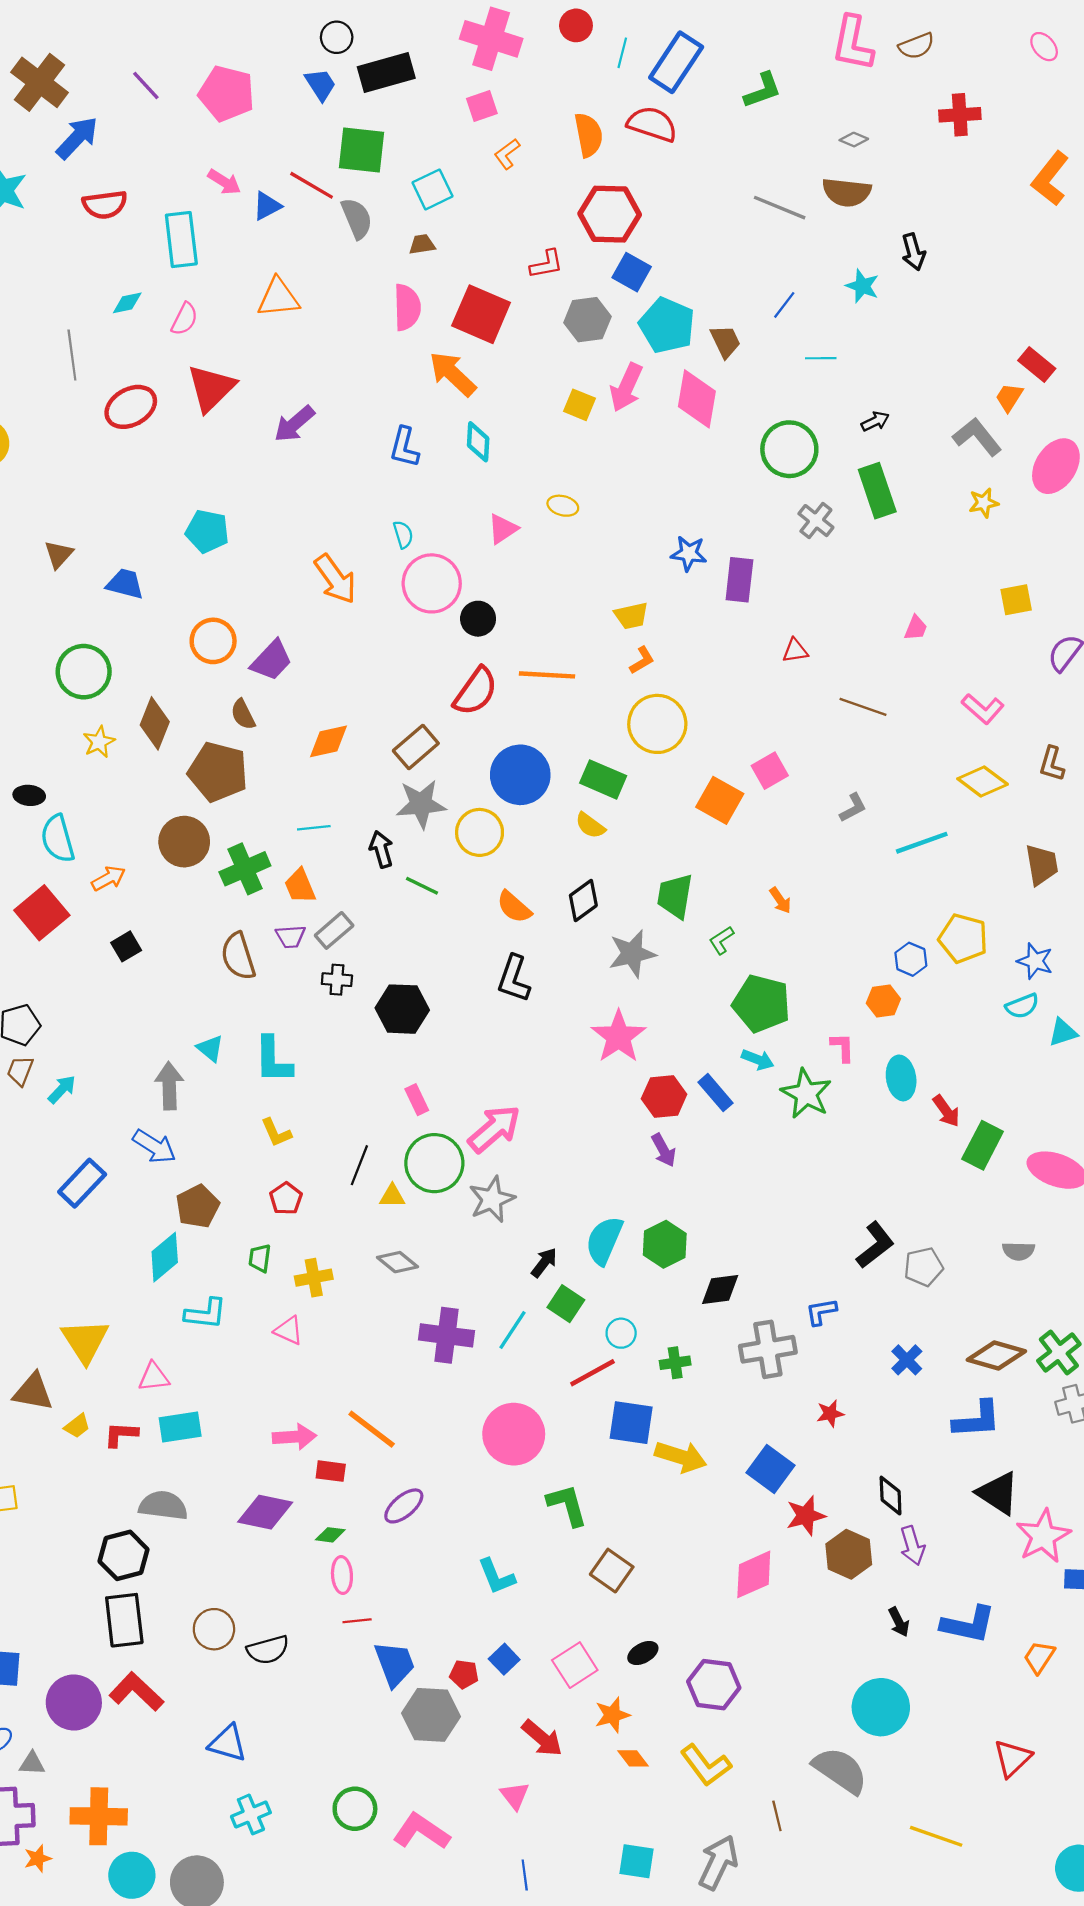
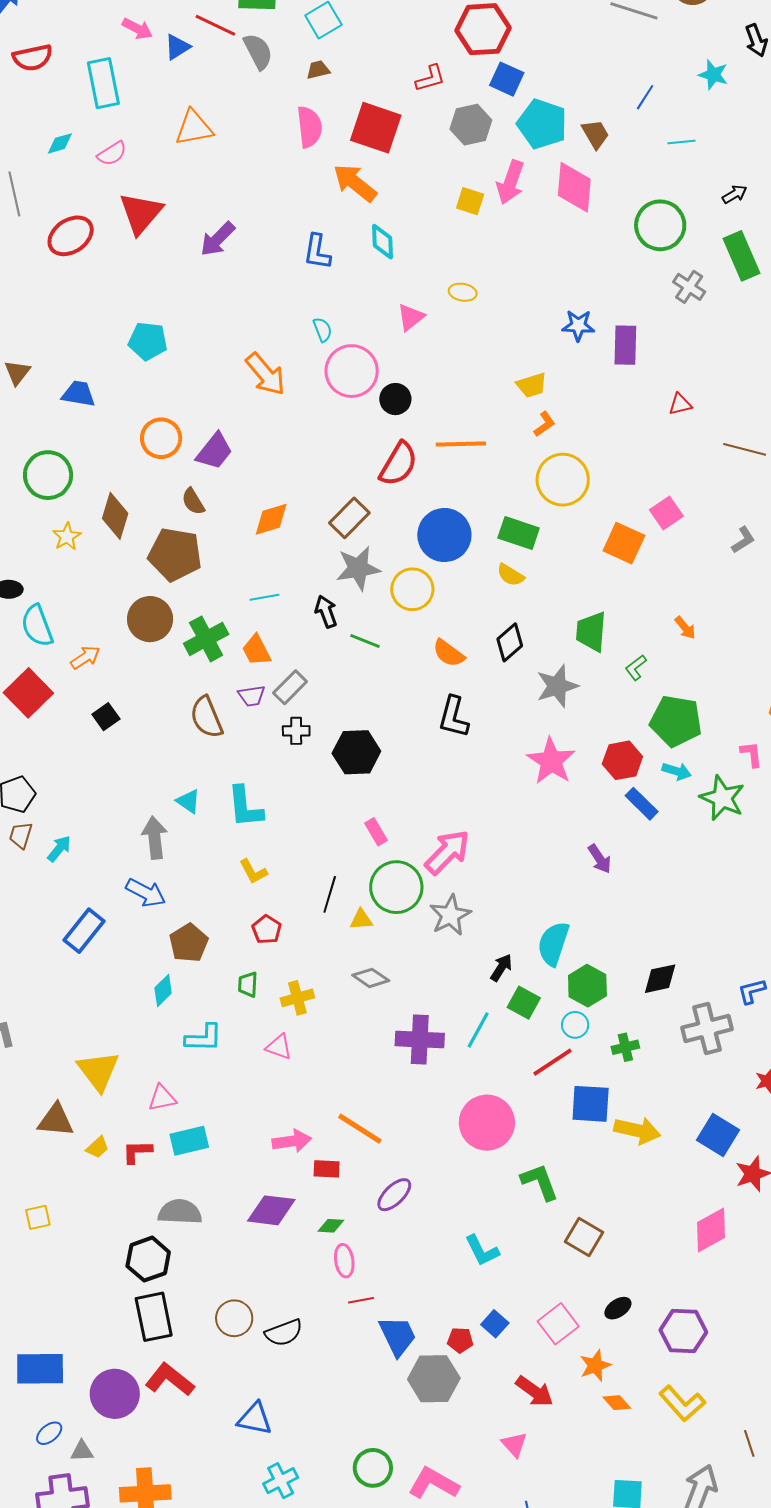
pink semicircle: (185, 319) -> (112, 154), turned 36
red hexagon: (664, 1097) -> (622, 760), moved
green hexagon: (665, 1244) -> (587, 986), moved
cyan diamond: (165, 1257) -> (163, 991), size x0.7

